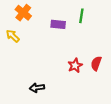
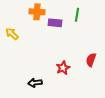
orange cross: (23, 13) -> (37, 12), moved, turned -35
red star: (75, 66) -> (63, 68), moved

